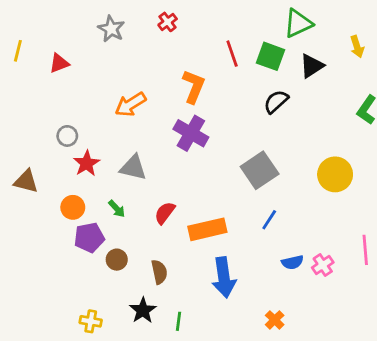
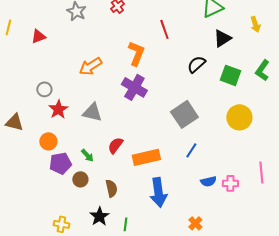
green square: (271, 56) -> (230, 75), moved
green arrow: (117, 209) -> (87, 155), moved
pink cross: (323, 265) -> (230, 183), turned 35

